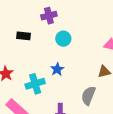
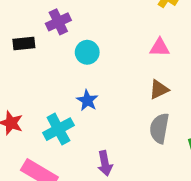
black rectangle: (23, 36) -> (24, 44), moved
gray semicircle: (88, 96) -> (159, 128), moved

